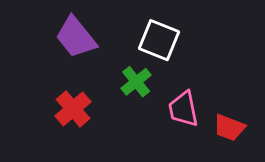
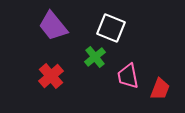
red trapezoid: (229, 128) -> (160, 89), turned -90

